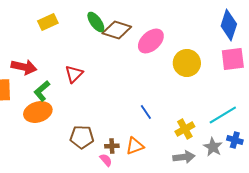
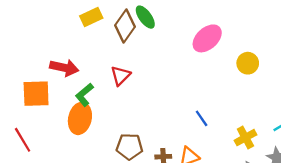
brown diamond: (117, 30) -> (125, 26), moved, turned -72
yellow circle: (187, 63) -> (248, 63), size x0.7
orange ellipse: (38, 112) -> (80, 118), turned -60

